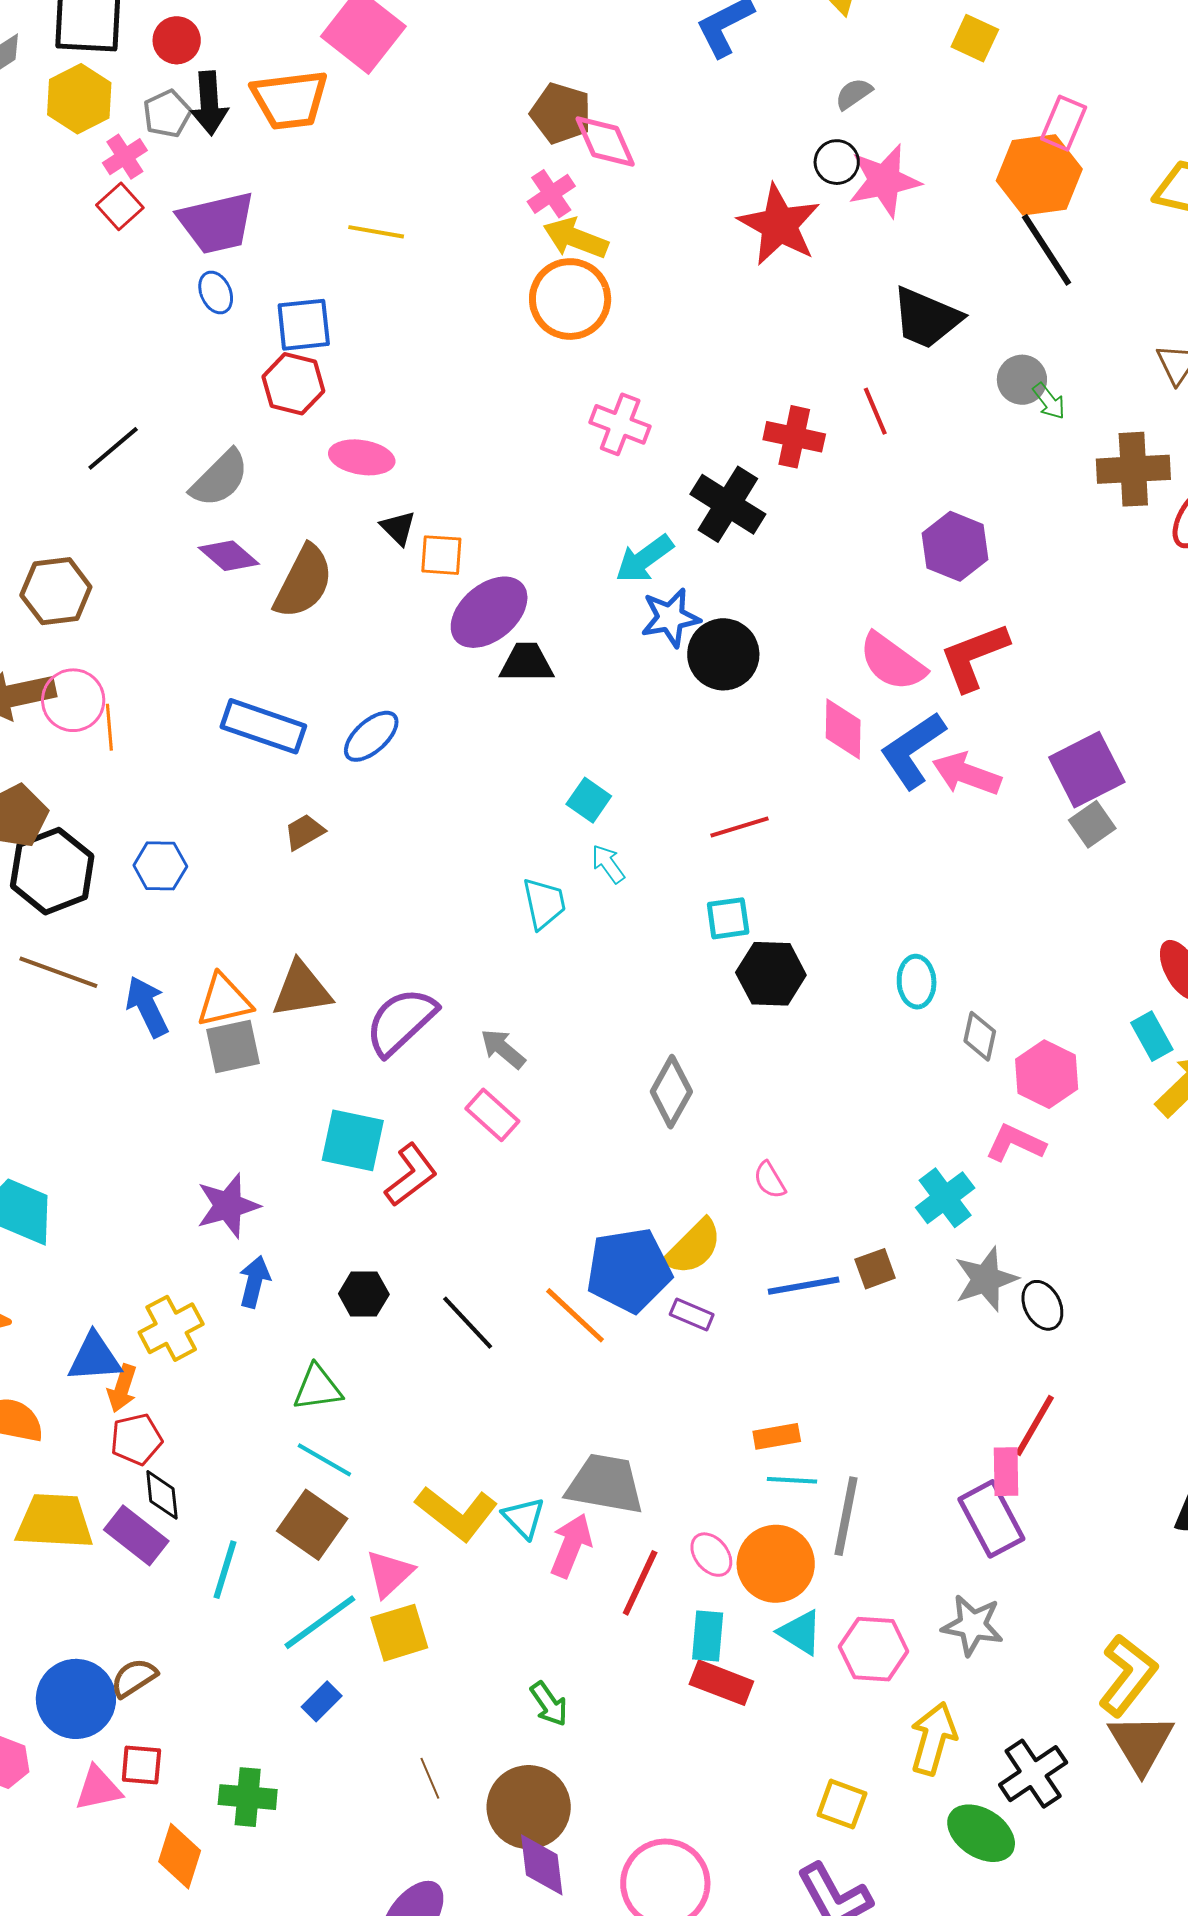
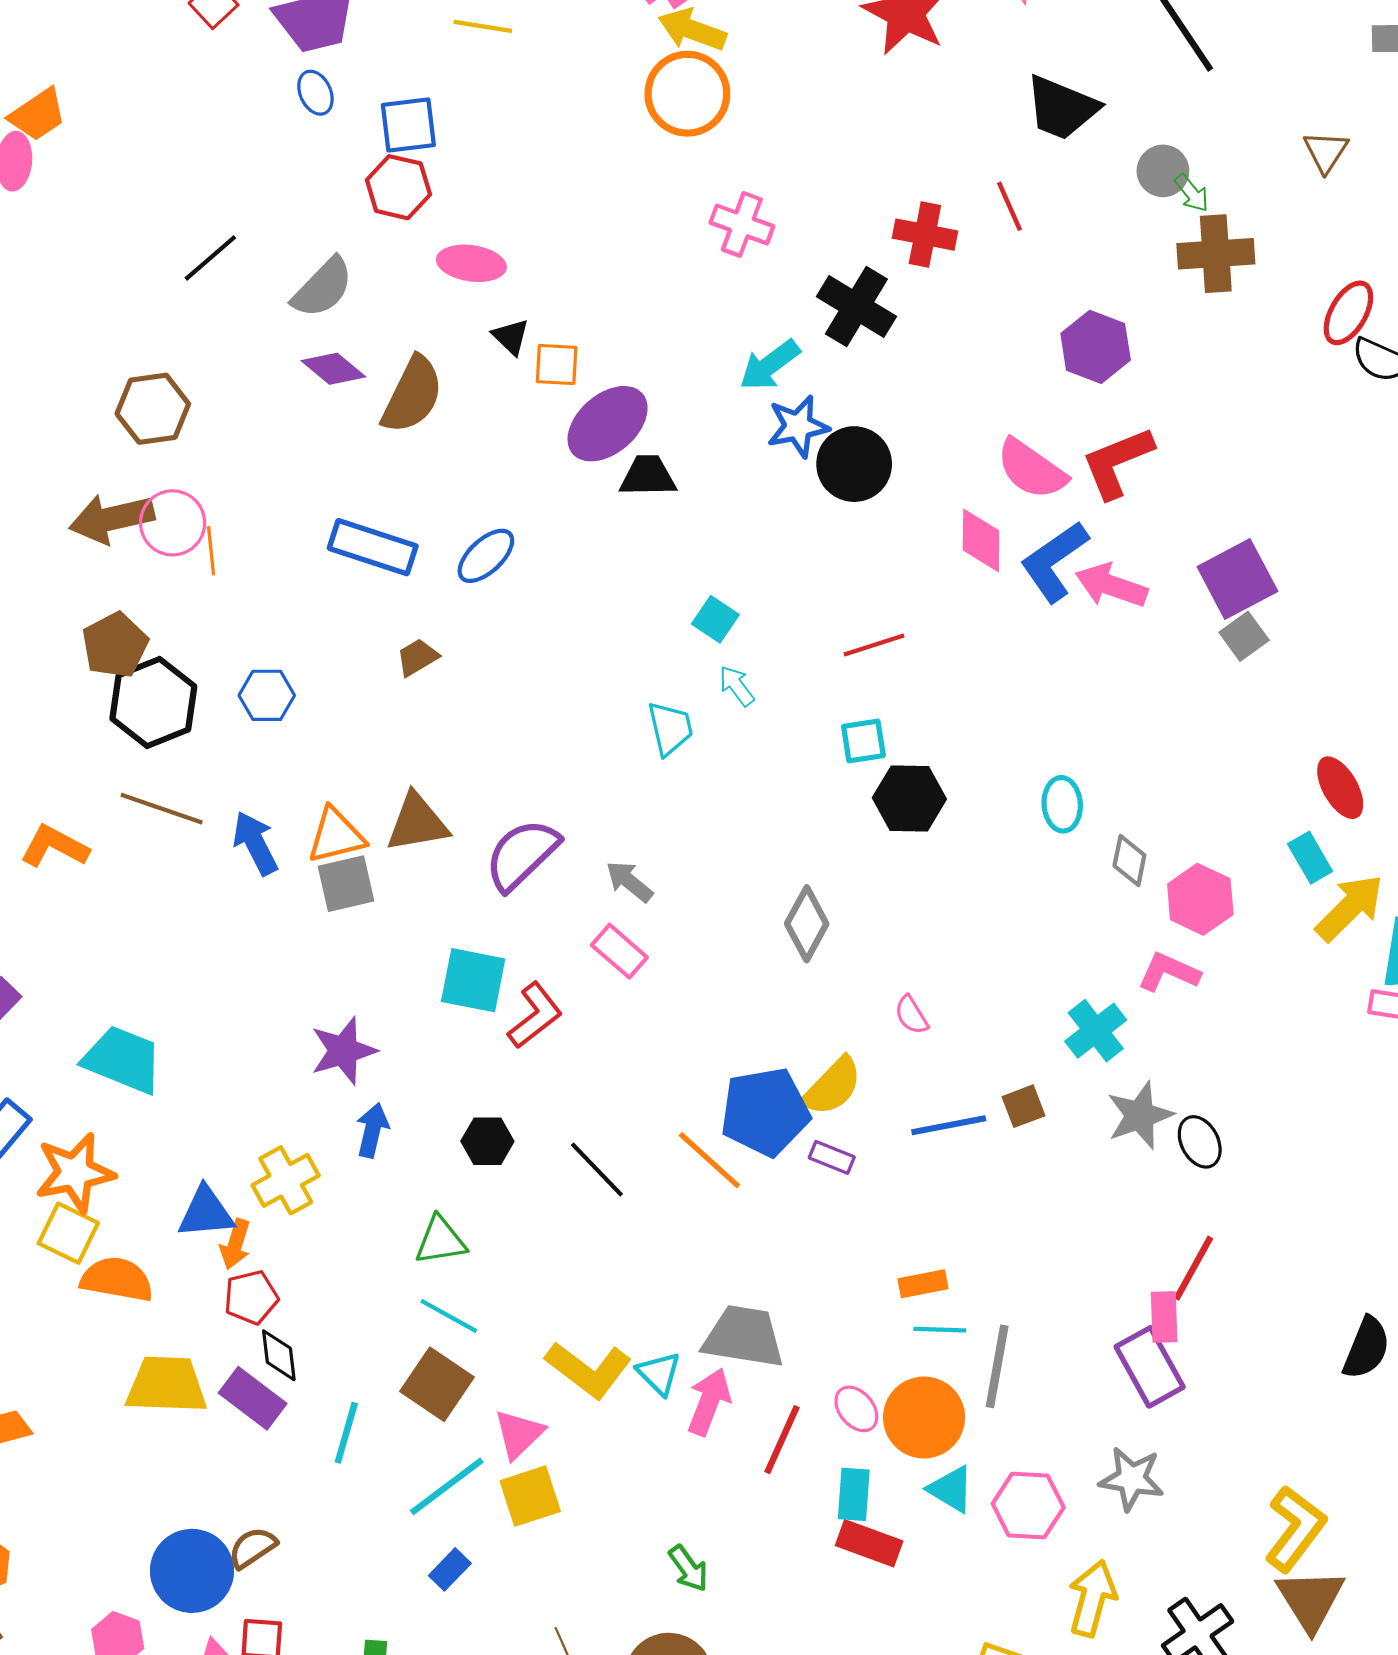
brown cross: (1133, 469) -> (1216, 254), moved

